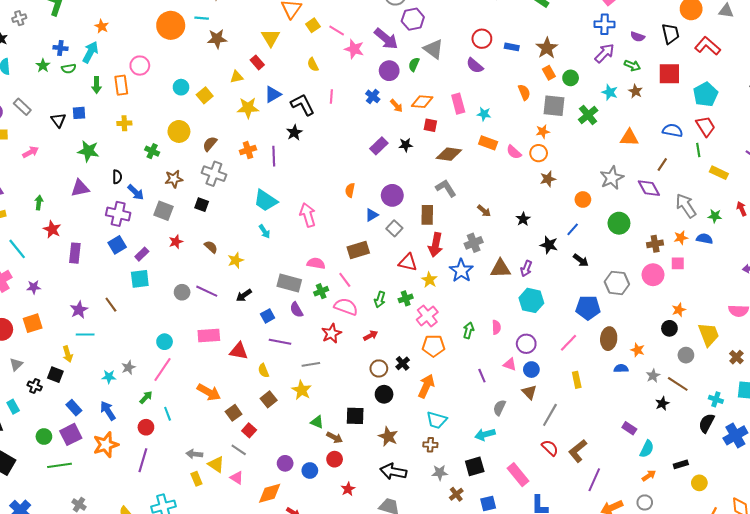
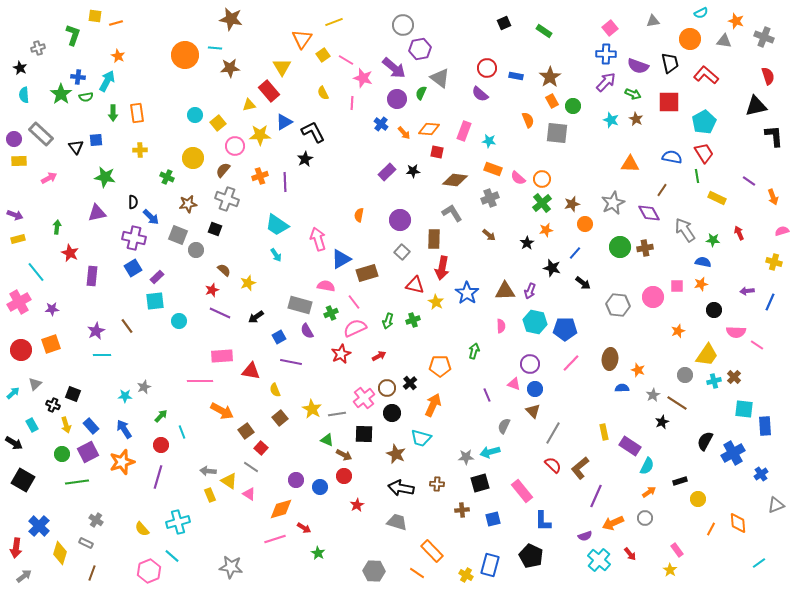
purple semicircle: (638, 37) -> (638, 66), size x1.5
red rectangle: (257, 62) -> (269, 91), size x1.5
green star: (43, 66) -> (61, 94), size x1.5
pink circle: (140, 66) -> (235, 146), moved
pink line: (331, 96) -> (352, 103), moved
pink rectangle: (458, 104) -> (464, 131), turned 36
gray rectangle: (22, 107) -> (41, 134), size x1.4
green cross: (588, 115) -> (542, 203), moved
orange star: (543, 131) -> (546, 230), moved
brown star: (548, 179) -> (572, 204), moved
blue triangle: (372, 215) -> (341, 259), moved, size x1.5
orange star: (681, 238) -> (701, 284), moved
red star: (176, 242) -> (212, 290), moved
gray cross: (474, 243) -> (490, 198), moved
brown cross: (655, 244) -> (645, 248), moved
gray circle: (182, 292) -> (196, 250), moved
pink semicircle: (346, 307) -> (355, 328), turned -45
blue pentagon: (588, 308) -> (565, 329), moved
pink cross: (427, 316) -> (364, 398), moved
pink semicircle: (496, 327) -> (501, 326), moved
black circle: (669, 328) -> (714, 310), moved
yellow trapezoid: (709, 334) -> (707, 355), turned 55
cyan circle: (165, 342) -> (179, 321), moved
yellow arrow: (68, 354) -> (66, 425), moved
gray line: (311, 364) -> (337, 414), moved
pink line: (162, 370) -> (200, 381), moved, turned 55
yellow rectangle: (577, 380) -> (604, 432), moved
cyan cross: (716, 399) -> (714, 381), moved, turned -32
cyan trapezoid: (437, 420) -> (421, 438), moved
purple rectangle: (629, 428) -> (630, 446), size x1.5
brown cross: (430, 445) -> (437, 484), moved
gray star: (440, 473) -> (466, 457), moved
brown cross: (456, 494) -> (462, 510), turned 32

